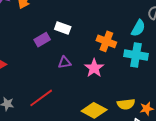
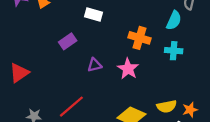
white rectangle: (63, 28) -> (93, 15), moved
cyan cross: (136, 55) -> (174, 51), size x0.7

